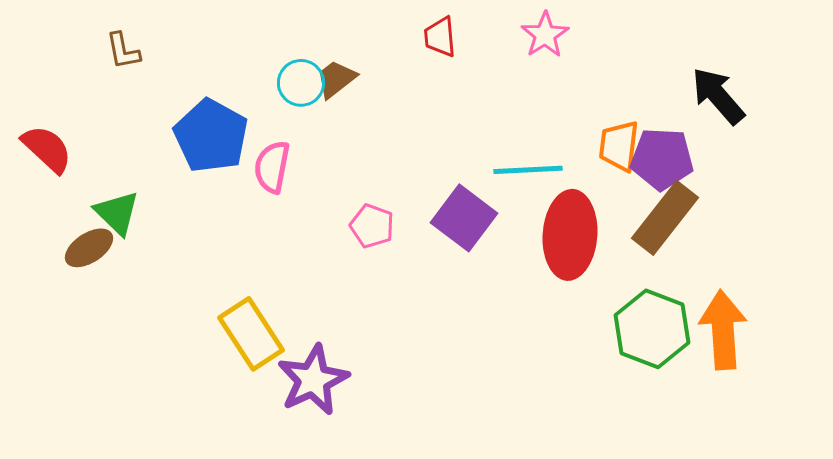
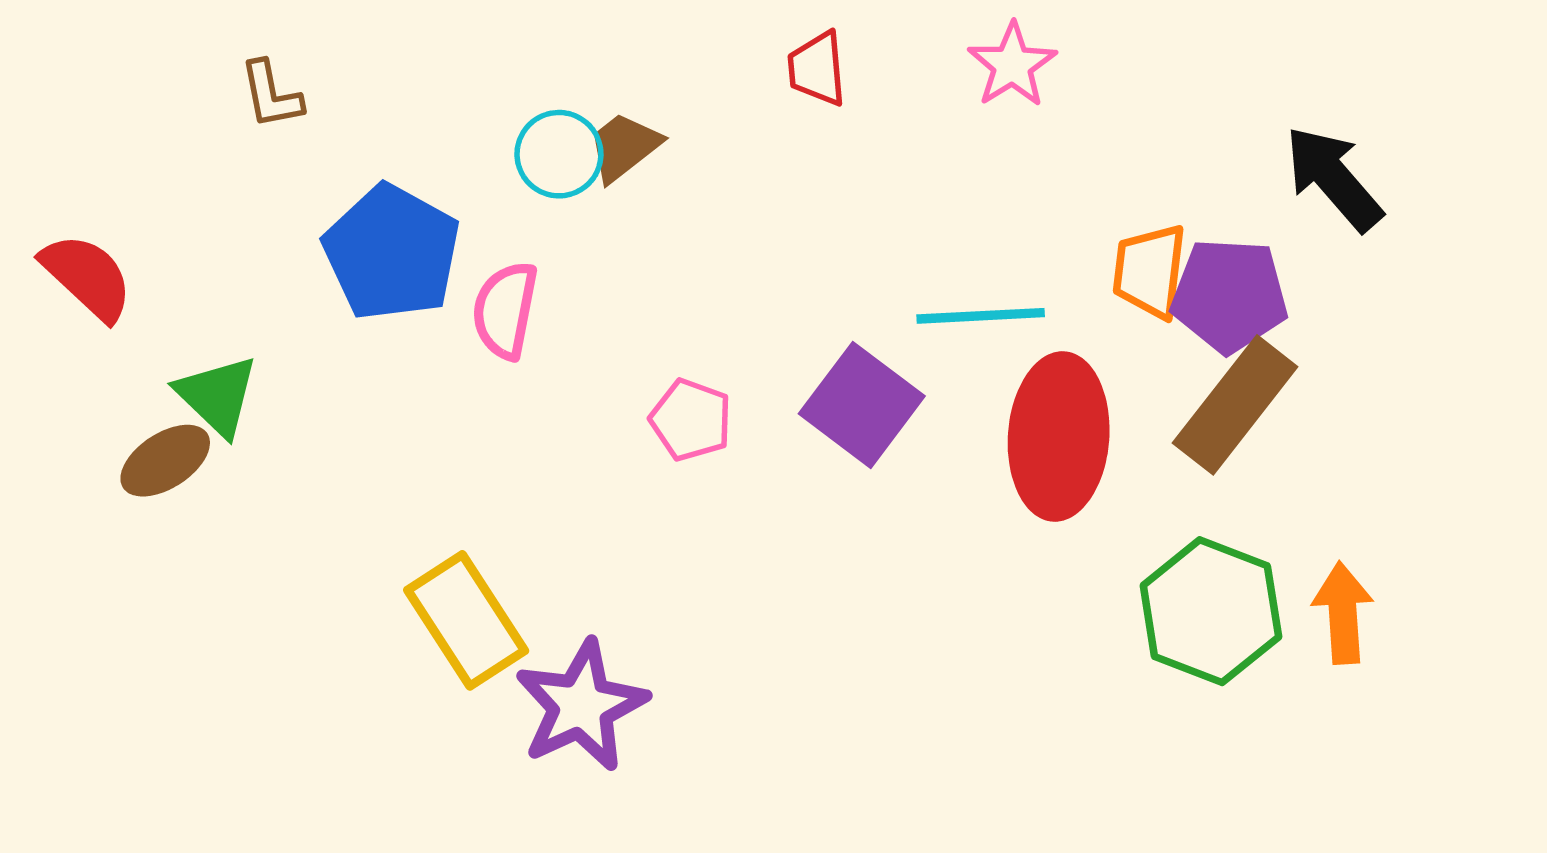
brown L-shape: (123, 51) -> (271, 95), moved
orange arrow: (723, 330) -> (1343, 613), size x0.7

